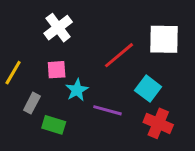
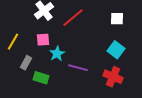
white square: (164, 39) -> (117, 19), size x0.6
red line: (119, 55) -> (73, 18), moved
cyan square: (148, 89) -> (116, 50), moved

